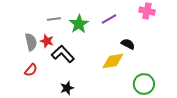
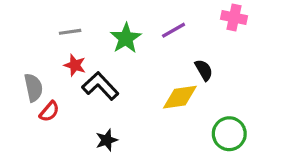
gray line: (54, 19) -> (70, 32), moved
gray semicircle: (31, 42) -> (33, 88), moved
black semicircle: (128, 44) -> (204, 70), turned 32

